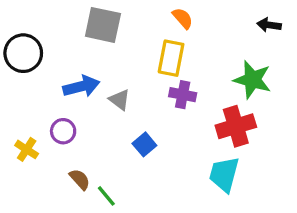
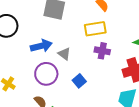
yellow rectangle: (171, 58) -> (95, 29), turned 70
purple circle: (63, 131) -> (46, 74), moved, size x1.5

